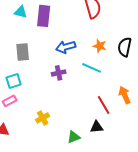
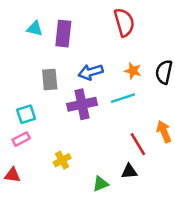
gray rectangle: (23, 52) -> (50, 79), moved
cyan line: (92, 68) -> (123, 98), turned -42
purple cross: (59, 73) -> (82, 104), size x1.6

